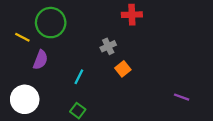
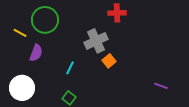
gray cross: (108, 46) -> (96, 41), size x1.6

